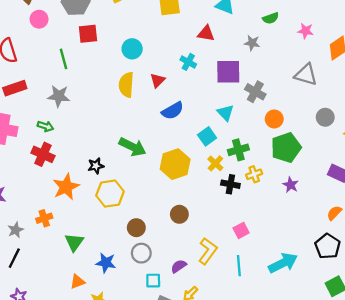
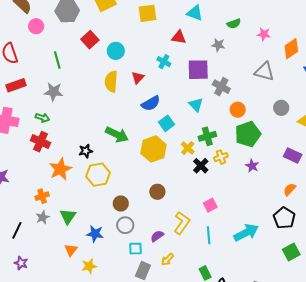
red square: (88, 34) -> (90, 40), moved, turned -36
cyan square: (207, 136) -> (167, 123), moved
black cross: (230, 184) -> (201, 166), turned 35
gray star: (16, 230) -> (43, 217), moved
orange triangle: (77, 282) -> (71, 250), turned -32

